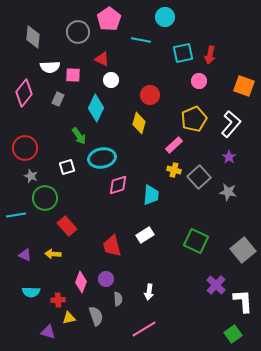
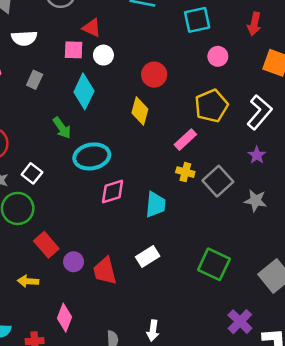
red arrow: (210, 55) -> (254, 24), moved
pink square: (73, 75) -> (74, 50), moved
white square: (67, 167) -> (32, 173), moved, turned -35
purple circle: (106, 279) -> (74, 262), moved

